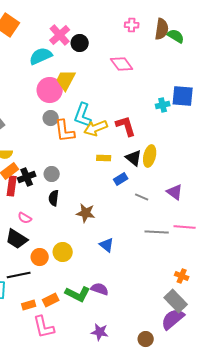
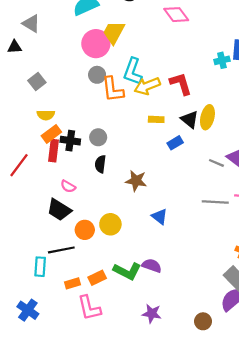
black cross: (27, 177) -> (70, 141), turned 30
gray line: (142, 197) -> (216, 163), moved

